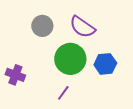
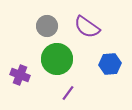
green circle: (70, 59) -> (57, 59), moved

